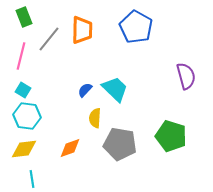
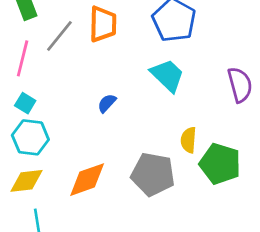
cyan trapezoid: (115, 89) -> (167, 75), moved
yellow semicircle: (95, 118) -> (189, 140), moved
orange diamond: (70, 148) -> (87, 180), size x1.4

